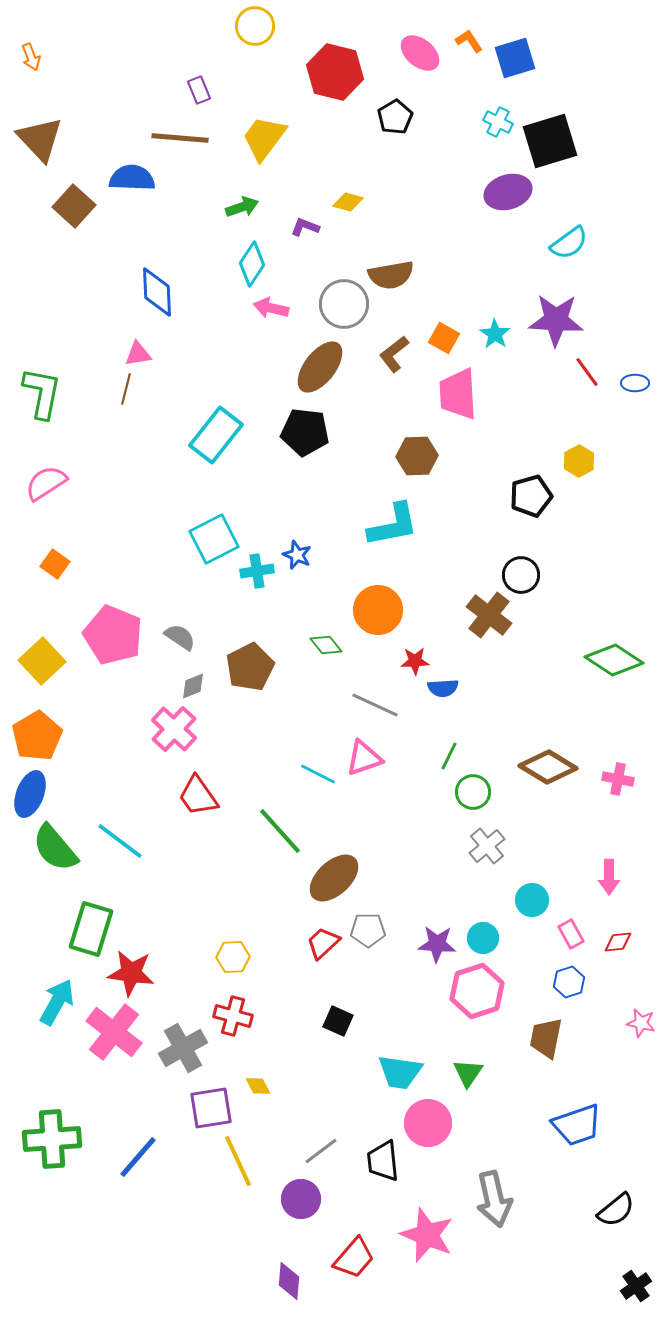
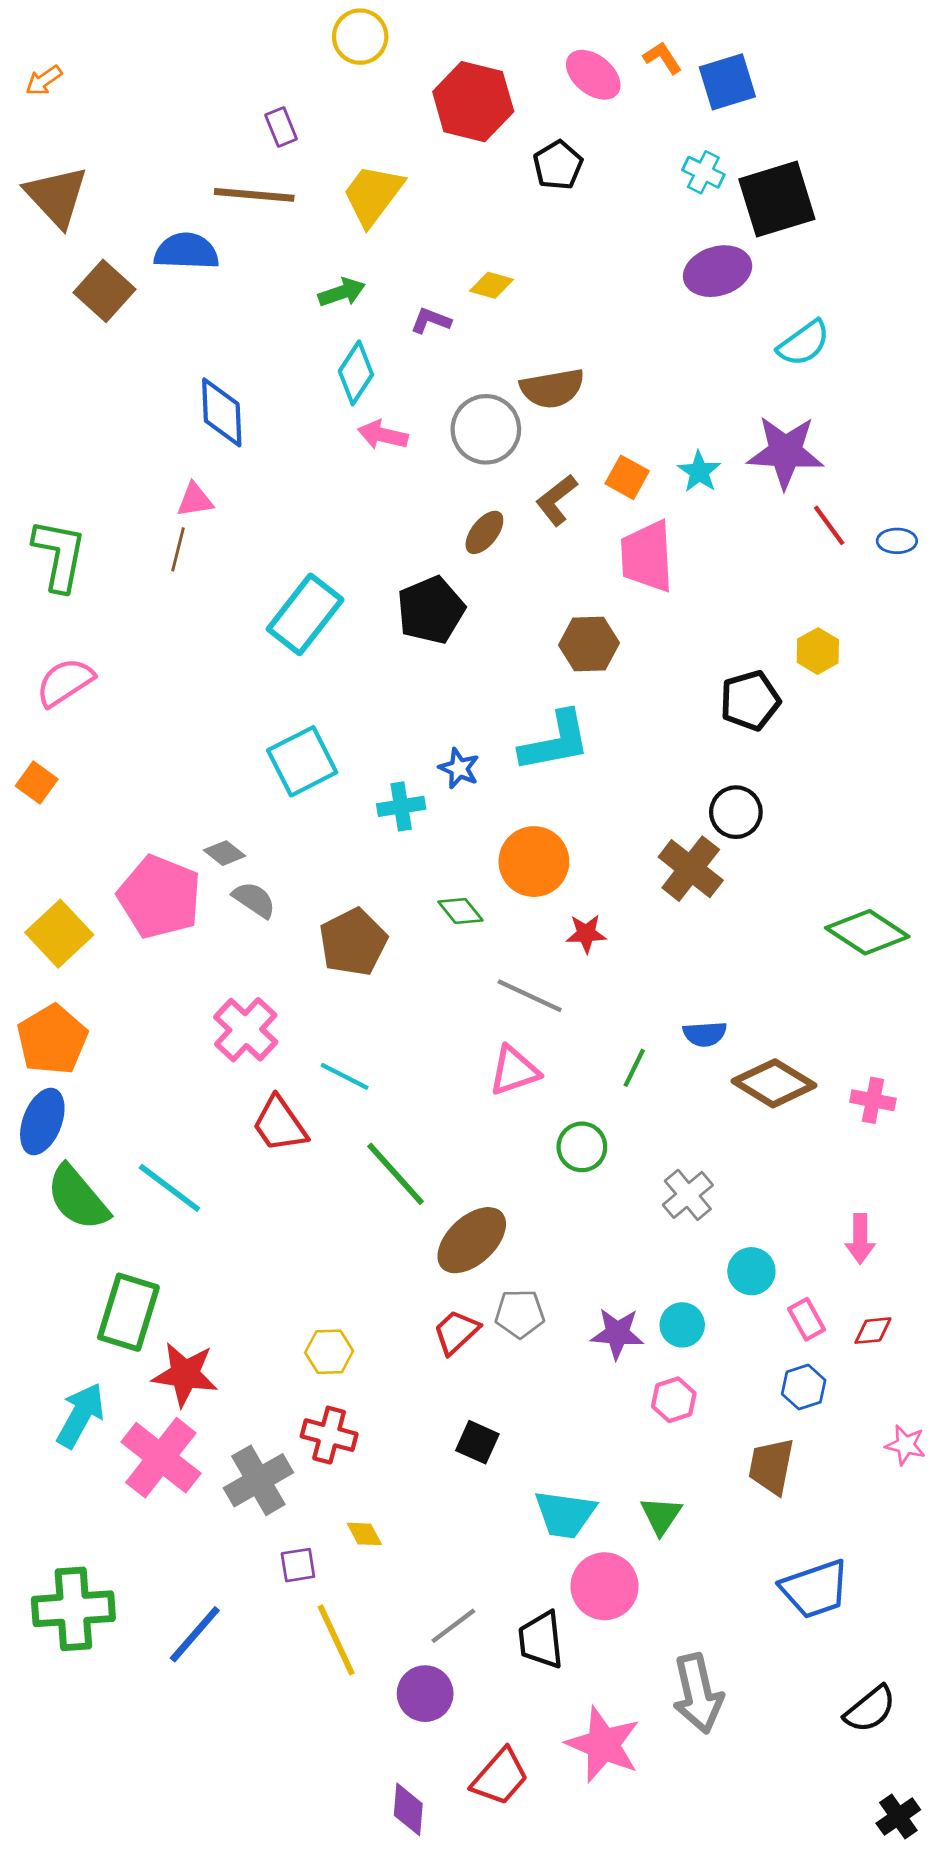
orange arrow: (31, 57) -> (44, 80), turned 76
brown ellipse: (320, 367) -> (484, 532), moved, size x0.6
black pentagon: (305, 432) -> (431, 610), turned -30
blue star: (297, 555) -> (459, 768), moved
orange square: (55, 564) -> (37, 782), moved
cyan cross: (257, 571) -> (401, 806), moved
gray diamond: (193, 686) -> (225, 853), moved, turned 60
blue semicircle: (443, 688) -> (705, 1034), moved
cyan line: (318, 774) -> (345, 1076), moved
green circle: (473, 792) -> (582, 1147), moved
pink hexagon: (477, 991) -> (674, 1400), size x0.6
purple square: (211, 1108) -> (298, 1565), size x0.6

